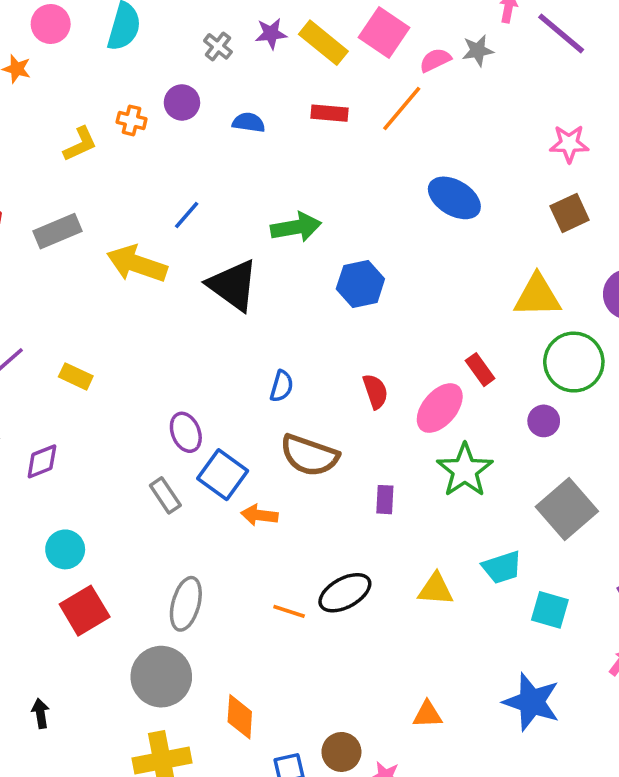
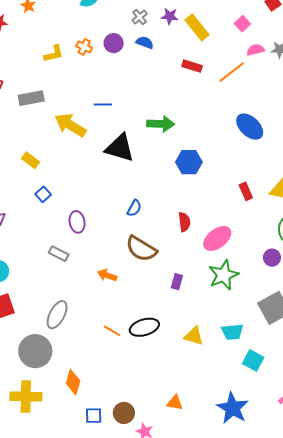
pink square: (384, 32) -> (242, 24), moved, size x0.6
blue semicircle: (249, 122) -> (145, 42), moved
blue line: (187, 215) -> (103, 105), turned 36
black triangle: (233, 285) -> (120, 148), turned -32
red rectangle: (480, 370) -> (246, 191), moved
yellow rectangle: (76, 376) -> (31, 160), moved
blue square: (223, 475) -> (43, 194), moved, size x0.6
gray rectangle: (165, 495) -> (59, 254), turned -42

